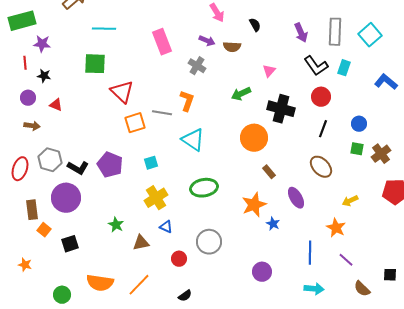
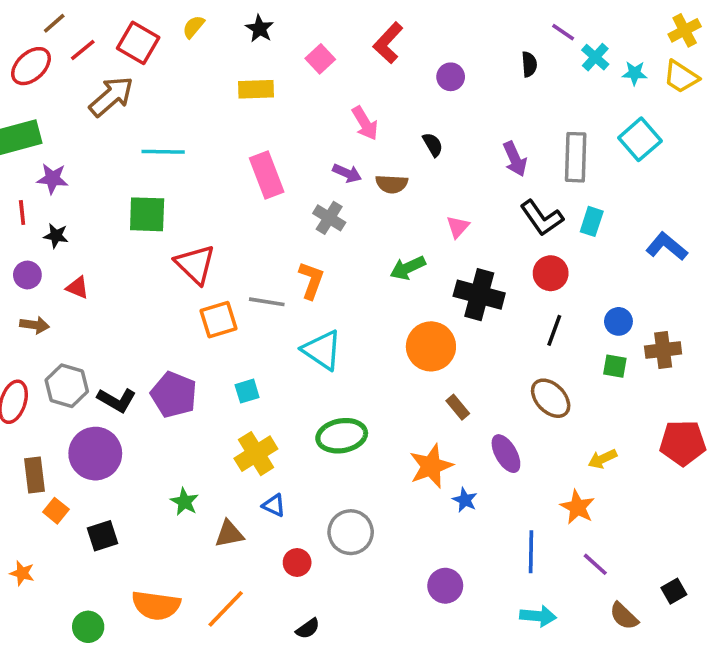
cyan square: (370, 35) -> (640, 139), moved
brown cross: (381, 154) -> (663, 350), moved, turned 30
black square: (390, 275) -> (674, 591), turned -32

